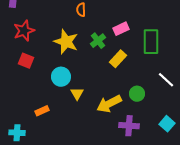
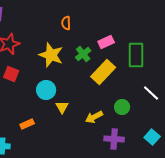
yellow rectangle: (118, 59) -> (103, 72), size x1.4
yellow arrow: (109, 104) -> (94, 117), size x0.7

